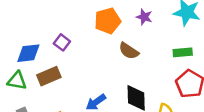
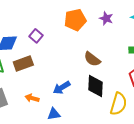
brown semicircle: (129, 51) -> (92, 59), moved

